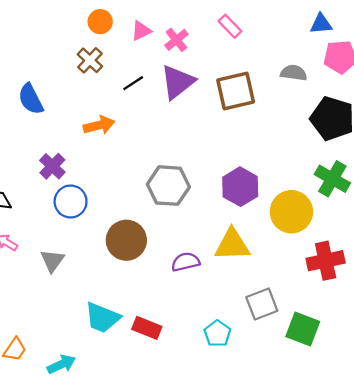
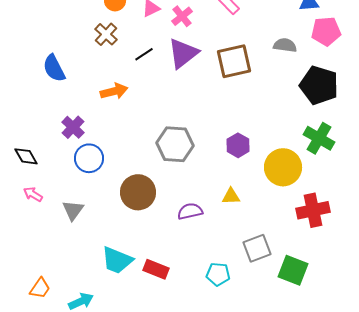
purple hexagon: (240, 187) -> (238, 145), size x0.7
yellow triangle: (232, 245) -> (231, 196), size x0.6
cyan pentagon: (217, 334) -> (218, 274), turned -30

